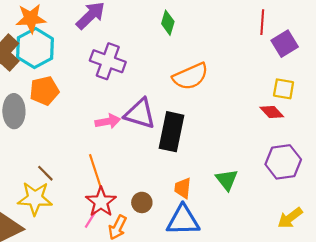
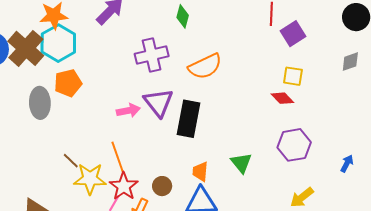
purple cross: (108, 61) -> (152, 55), moved, turned -32
purple triangle: (140, 114) -> (158, 103), turned 36
yellow star: (35, 198) -> (90, 179), moved

